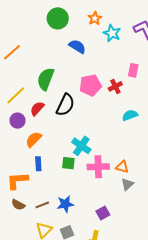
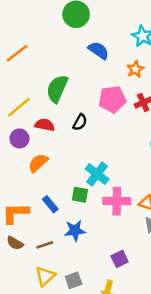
orange star: (95, 18) -> (135, 69), moved
black semicircle: (65, 105) -> (80, 122), size x0.6
red semicircle: (37, 109) -> (45, 125), turned 56
blue rectangle: (38, 164) -> (50, 204), moved, turned -40
blue star: (65, 204) -> (75, 230), moved

